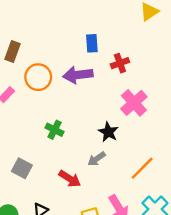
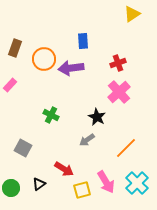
red cross: (120, 63) -> (118, 63), moved
orange circle: (38, 77) -> (44, 59), moved
red arrow: (70, 179) -> (64, 169), moved

